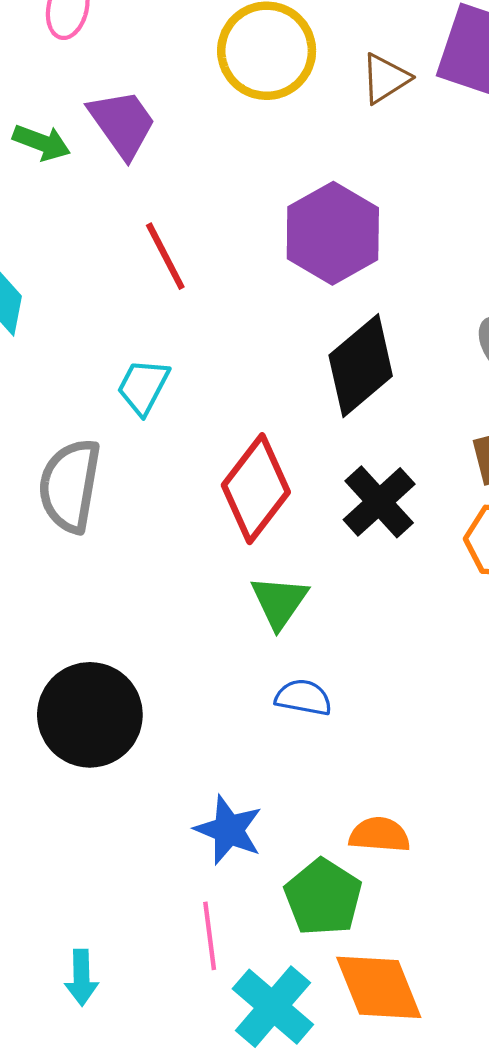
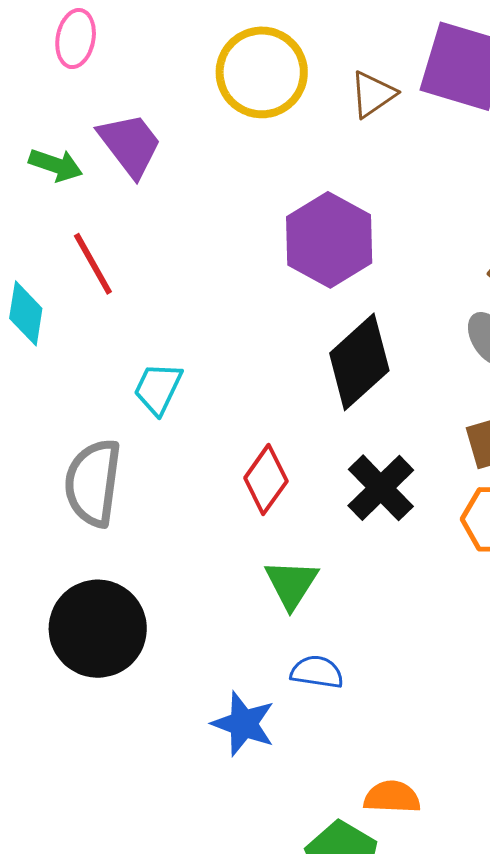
red line: (165, 256) -> (93, 264), moved
red diamond: (256, 489) -> (266, 480), size x0.7
black circle: (90, 715) -> (98, 629), moved
blue star: (229, 830) -> (243, 724), moved

